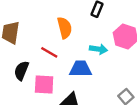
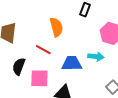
cyan arrow: (98, 49) -> (96, 57), moved

